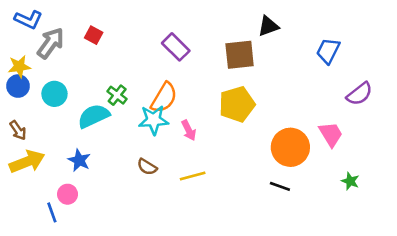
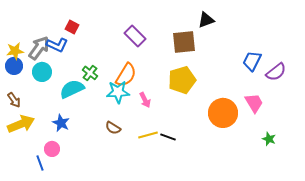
blue L-shape: (28, 20) -> (57, 45), moved
gray arrow: (51, 43) -> (39, 48), moved
blue trapezoid: (328, 51) -> (252, 61), moved
black line: (280, 186) -> (168, 137), moved

